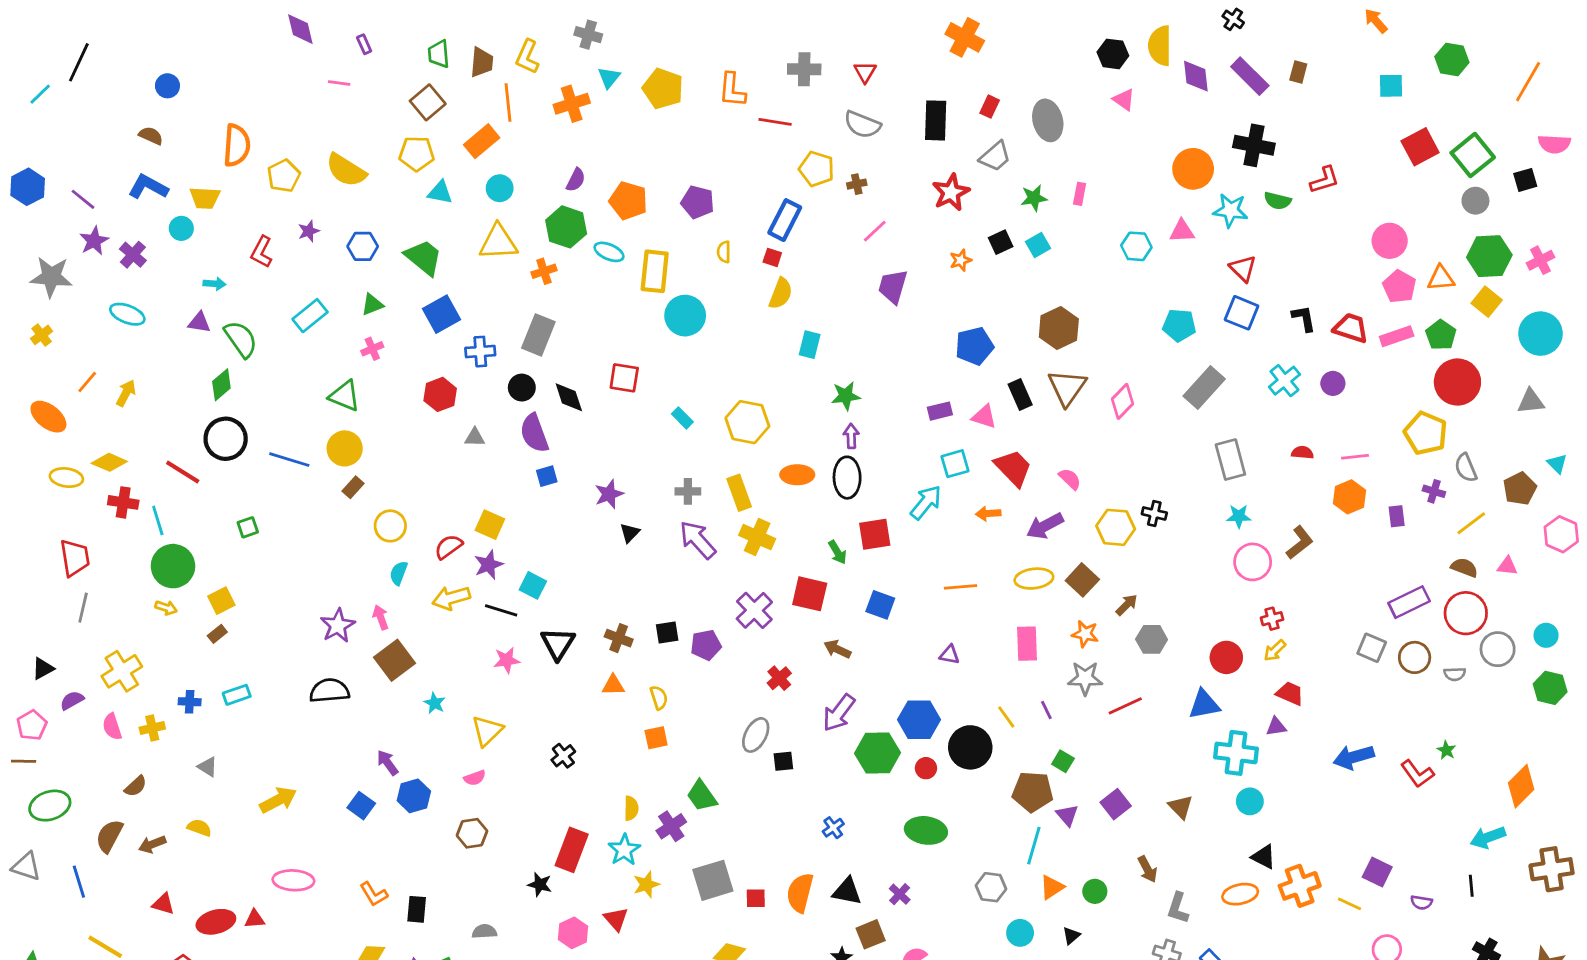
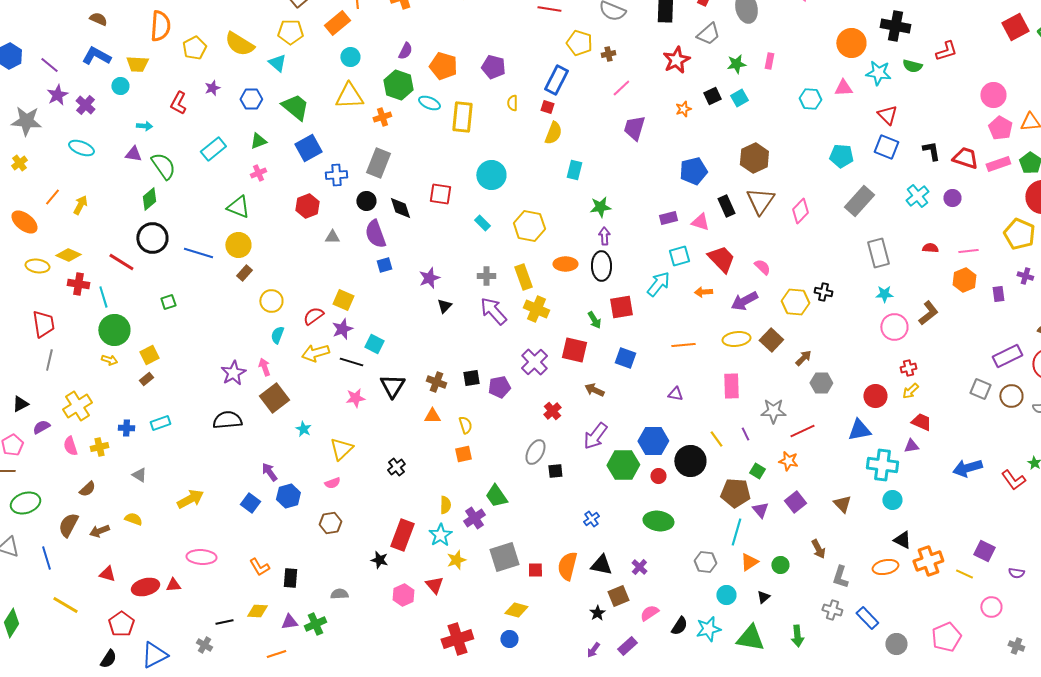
cyan triangle: (440, 192) -> (277, 63), moved, turned 30
cyan circle: (685, 316) -> (491, 175), moved
orange star: (1085, 634) -> (788, 461), moved

